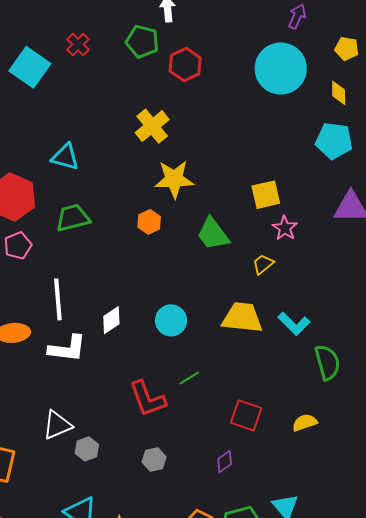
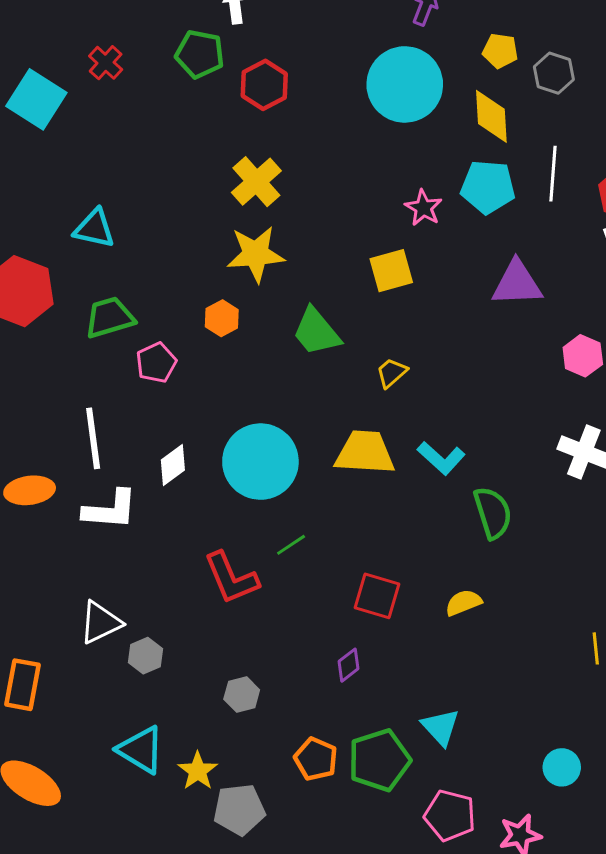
yellow diamond: (339, 93) -> (491, 116), size x1.5
yellow cross: (152, 126) -> (256, 182), moved
pink star: (285, 228) -> (423, 208), moved
pink pentagon: (18, 246) -> (156, 363), moved
cyan circle: (171, 320) -> (260, 462), size x1.6
gray hexagon: (154, 459) -> (242, 695), moved

